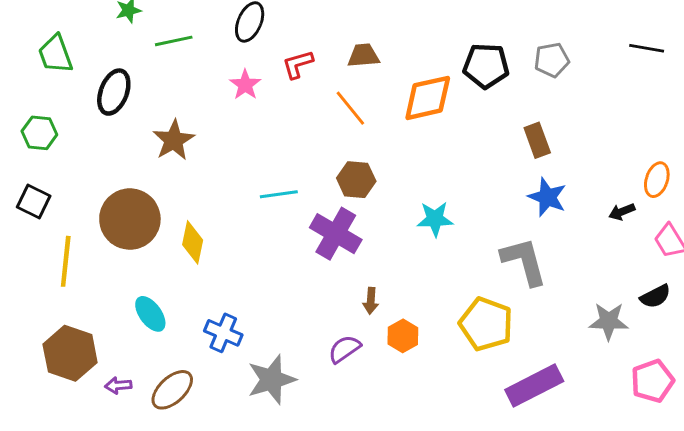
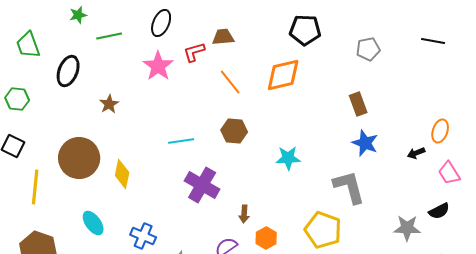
brown trapezoid: (363, 56) -> (223, 37), moved
black pentagon: (486, 66) -> (305, 30), moved
pink star: (245, 85) -> (158, 66), size x1.4
brown star: (174, 140) -> (109, 104), size x0.7
purple cross: (336, 234) -> (202, 185), moved

